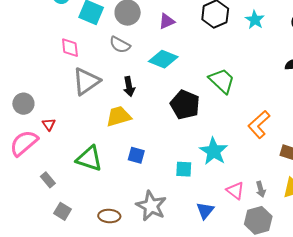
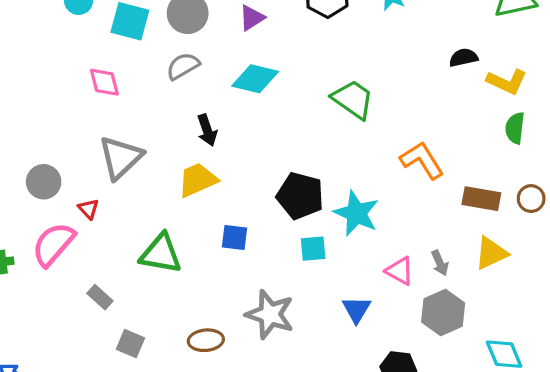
gray semicircle: (120, 45) -> (183, 66), turned 130
gray triangle: (86, 81) -> (121, 158), moved
black pentagon: (185, 105) -> (300, 196), moved
orange L-shape: (259, 124) -> (422, 160), turned 108

